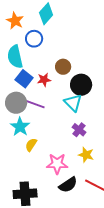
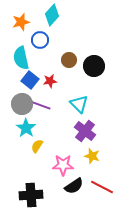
orange star: (15, 21) -> (21, 22), turned 30
brown circle: (63, 67) -> (69, 60), moved
black circle: (81, 85) -> (94, 66), moved
purple cross: (79, 130) -> (85, 131), size x1.5

